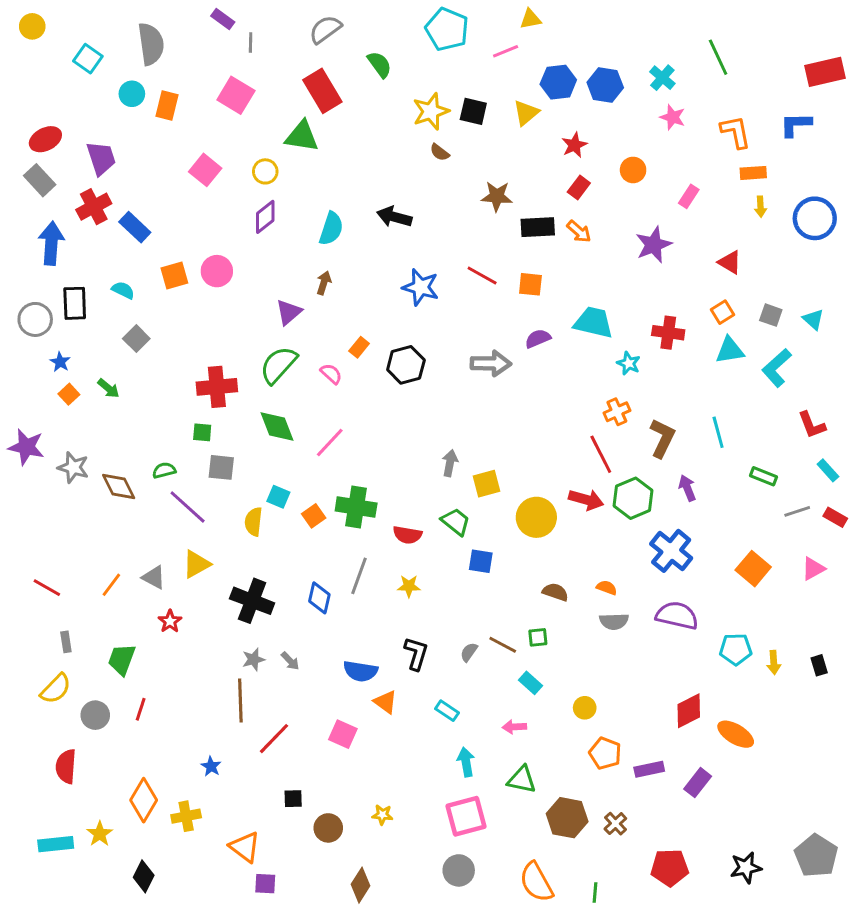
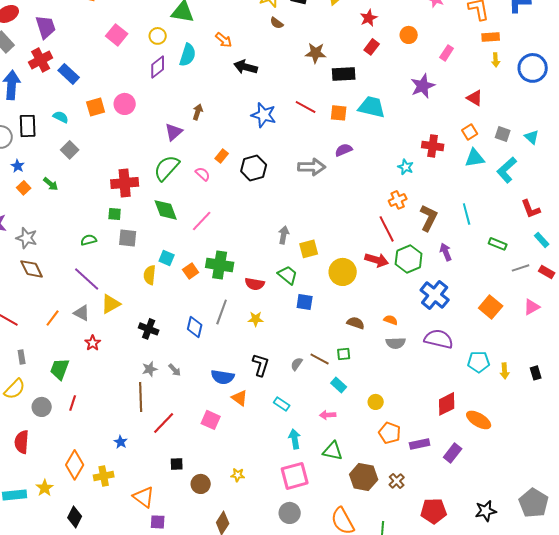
cyan semicircle: (331, 229) -> (188, 55), moved
orange arrow: (579, 232) -> (224, 40), moved
cyan trapezoid: (593, 322) -> (372, 107), moved
brown diamond: (119, 487) -> (32, 269), moved
purple line: (188, 507) -> (87, 279), moved
black cross: (252, 601) -> (149, 329), size x0.7

